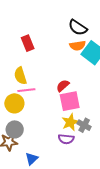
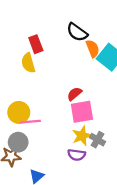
black semicircle: (78, 28) -> (77, 32), moved
orange semicircle: (78, 46) -> (93, 49), turned -105
yellow semicircle: (20, 76) -> (28, 63), moved
pink line: (26, 90) -> (30, 122), moved

